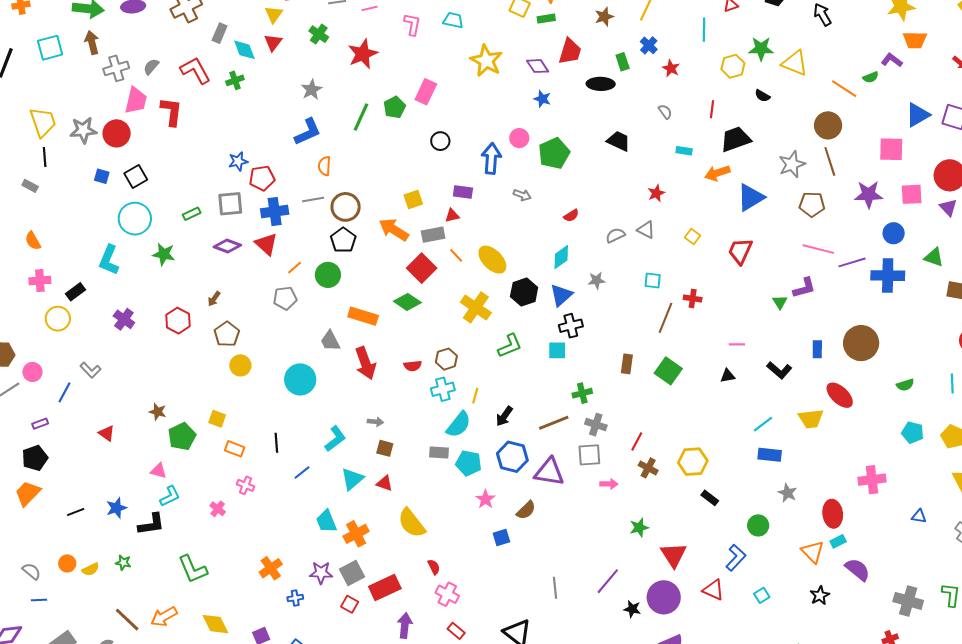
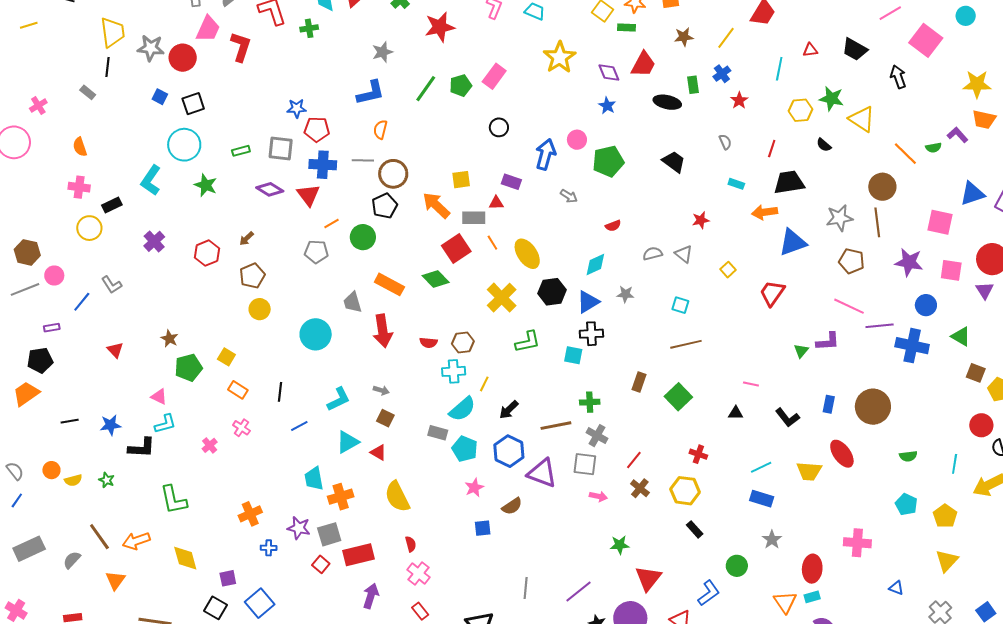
red cross: (693, 299) -> (698, 454), moved
brown line: (666, 318) -> (686, 344), turned 44
blue line: (39, 600) -> (17, 500), turned -63

